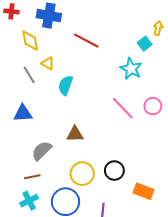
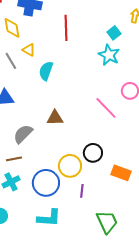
red line: (86, 41) -> (66, 28), turned 60
cyan square: (145, 44) -> (114, 33), moved
pink line: (123, 108) -> (106, 108), moved
yellow circle: (82, 174) -> (70, 166), moved

